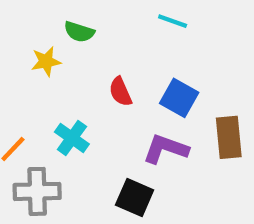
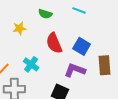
green semicircle: (79, 32) -> (45, 14), moved
red semicircle: (120, 92) -> (54, 43), size x1.5

